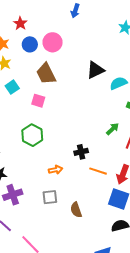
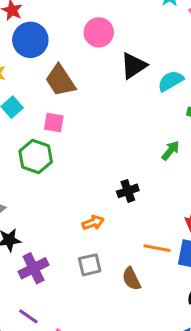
pink circle: (53, 42) -> (99, 32), moved
blue circle: (30, 44) -> (30, 40), size x1.5
green hexagon: (32, 135) -> (36, 157), moved
orange line: (98, 171) -> (157, 248), moved

